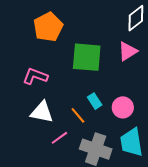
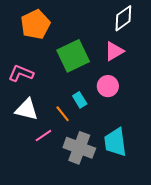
green square: (87, 57) -> (73, 56), turned -32
pink circle: (123, 107) -> (108, 86), moved

